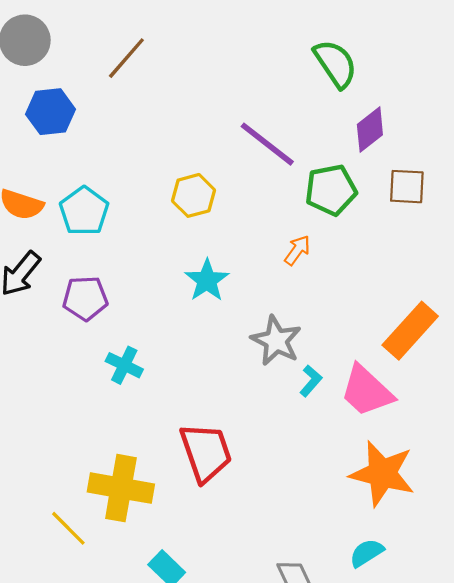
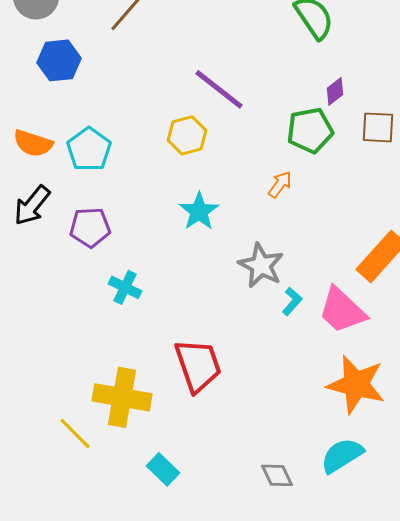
purple diamond: (370, 130) -> (335, 91), moved, size x0.7
purple line: (267, 144) -> (219, 89), moved
cyan semicircle: (367, 553) -> (342, 455), size x1.4

